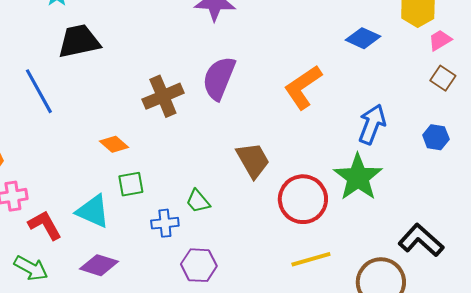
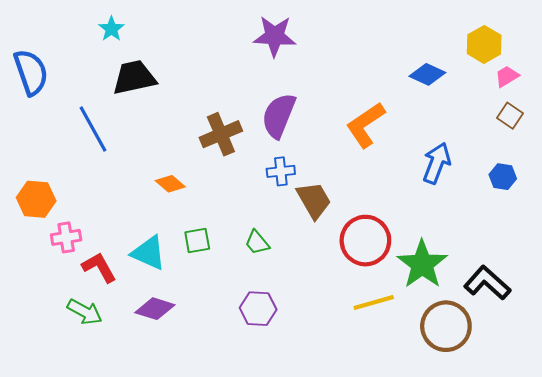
green star: (358, 177) -> (422, 264), moved
green square: (131, 184) -> (197, 241), moved
blue cross: (165, 223) -> (281, 171), moved

